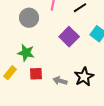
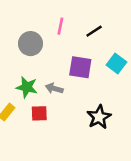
purple square: (69, 37) -> (80, 67), turned -36
gray arrow: (60, 81) -> (54, 88), moved

